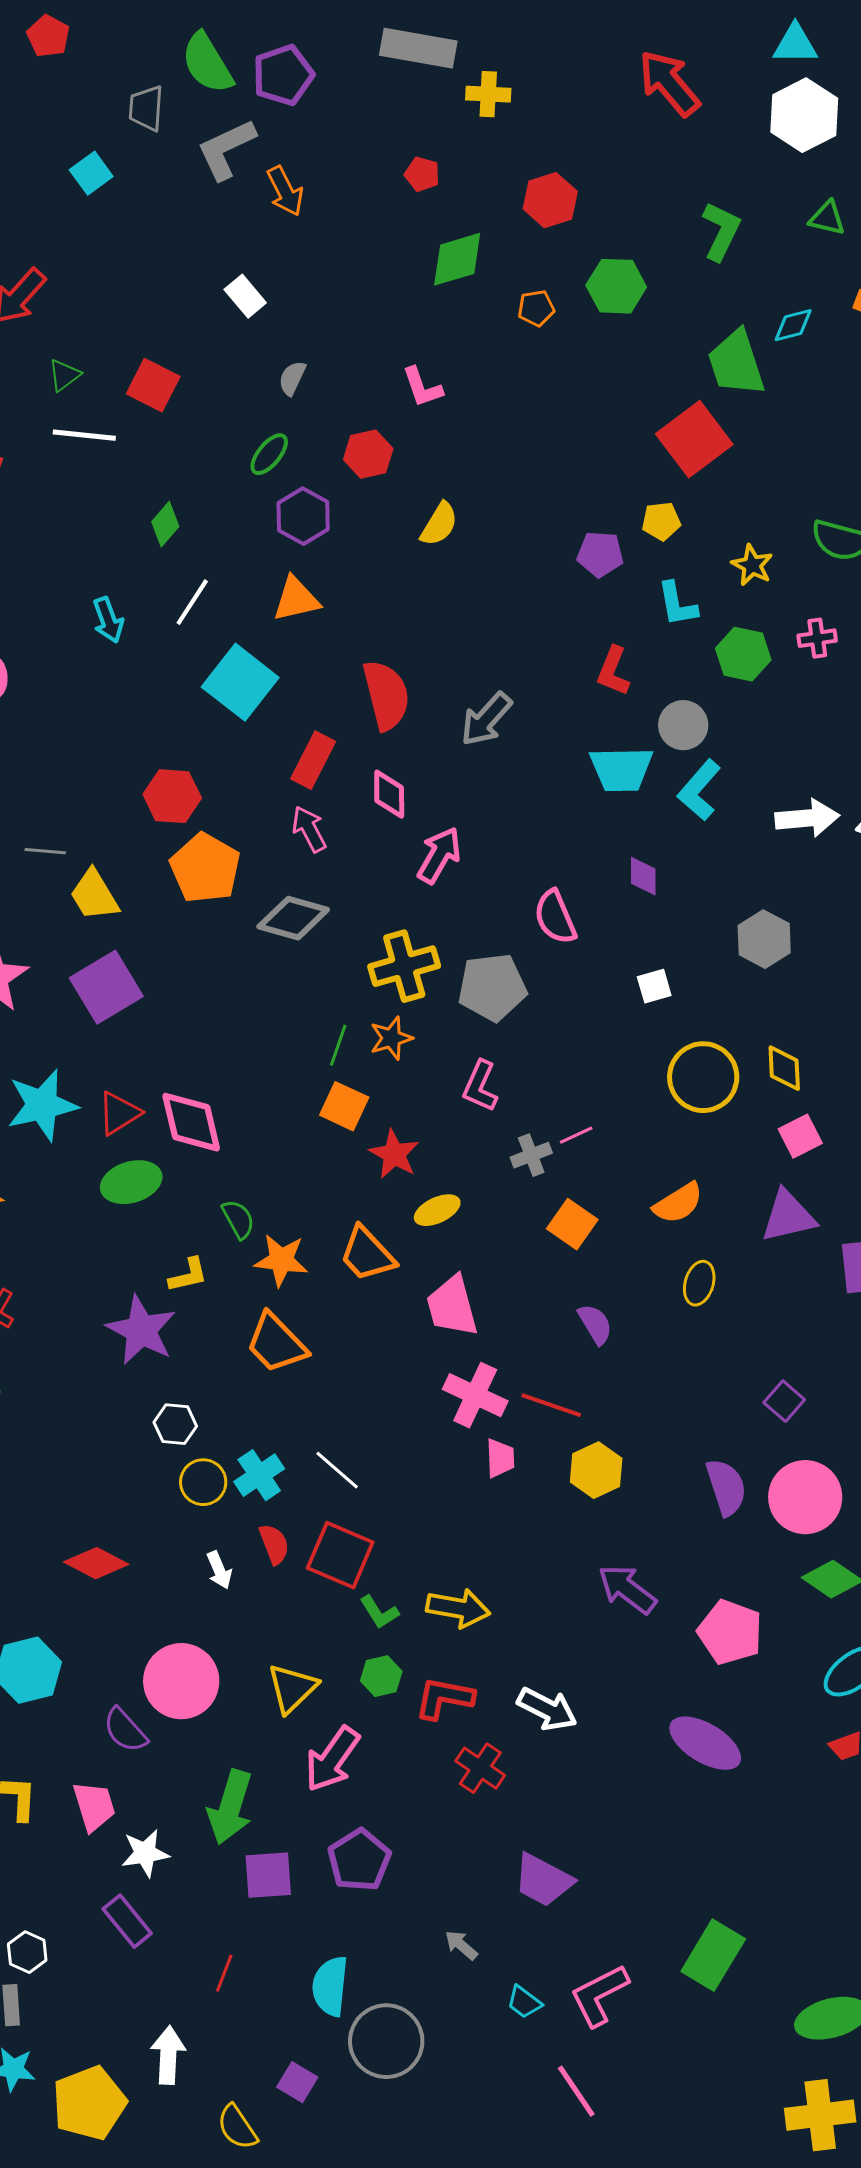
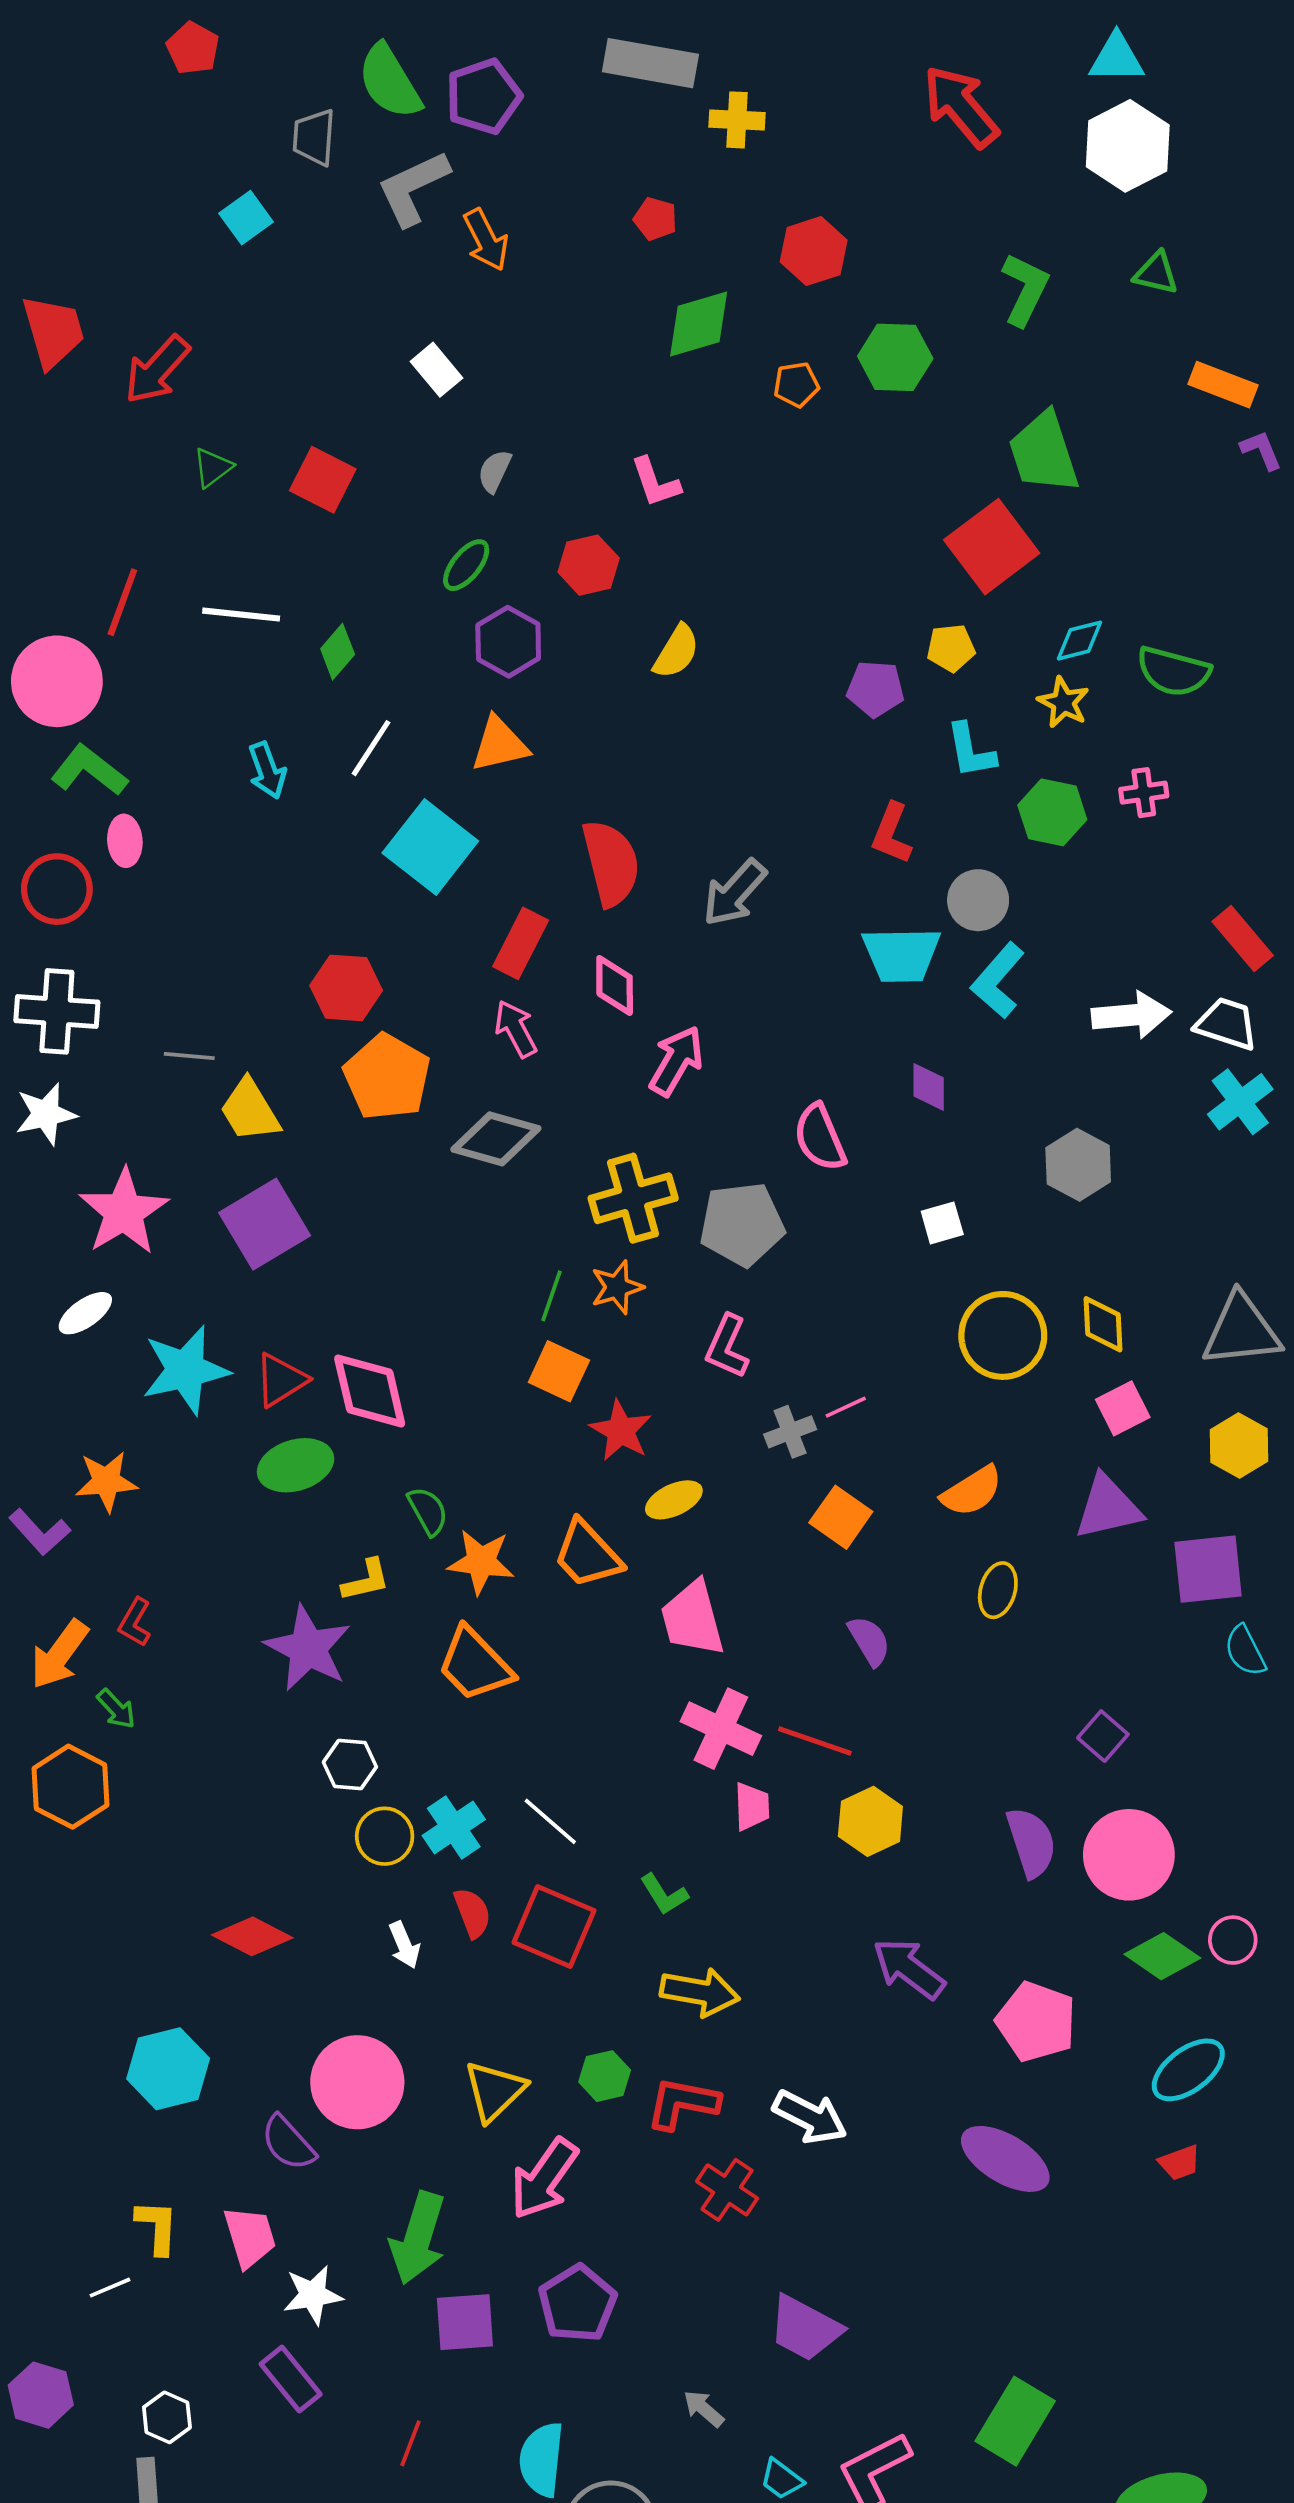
cyan diamond: (793, 325) -> (1079, 641), moved
white line: (84, 435) -> (241, 615), moved
green L-shape: (379, 1612) -> (664, 1894), moved

